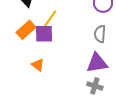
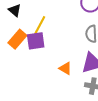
orange triangle: (38, 65) -> (65, 68), moved

